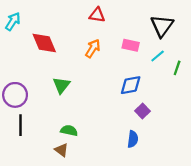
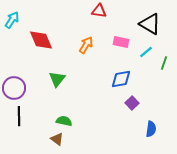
red triangle: (97, 15) -> (99, 11), moved
black triangle: (162, 26) -> (150, 24), turned -35
blue semicircle: (133, 139) -> (151, 129), moved

